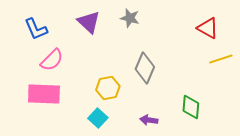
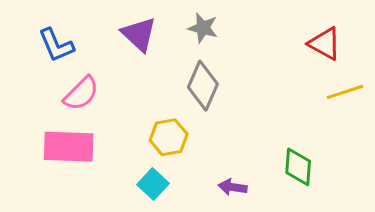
gray diamond: (145, 68) -> (203, 86), moved

